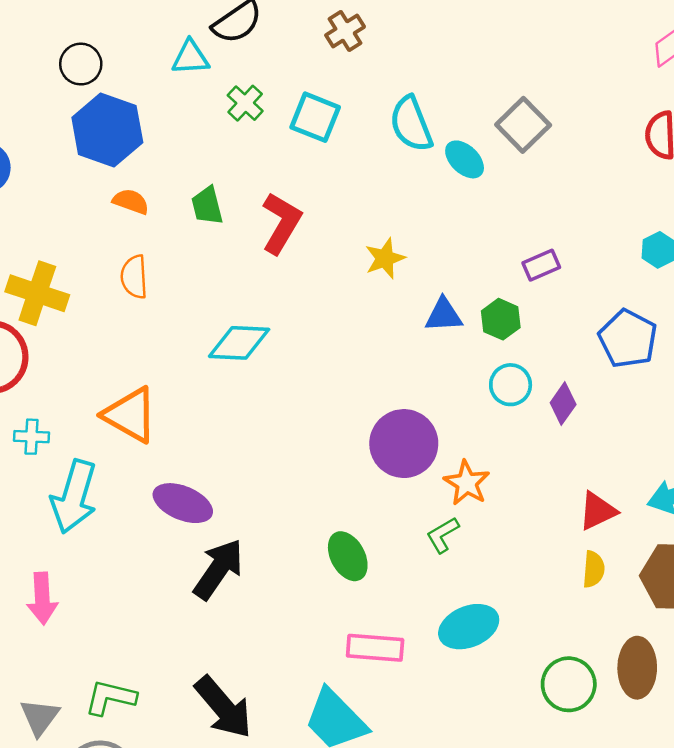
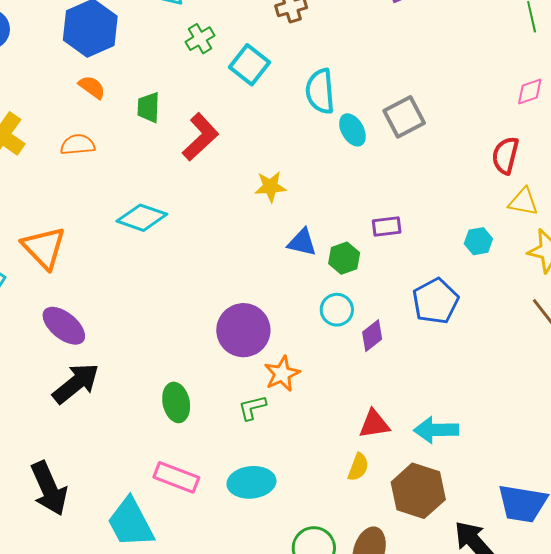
orange semicircle: (134, 277) -> (78, 145), turned 72

